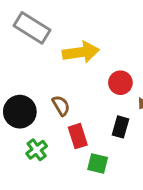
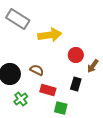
brown semicircle: (61, 106) -> (37, 70), turned -32
red rectangle: (78, 136) -> (48, 90), turned -56

